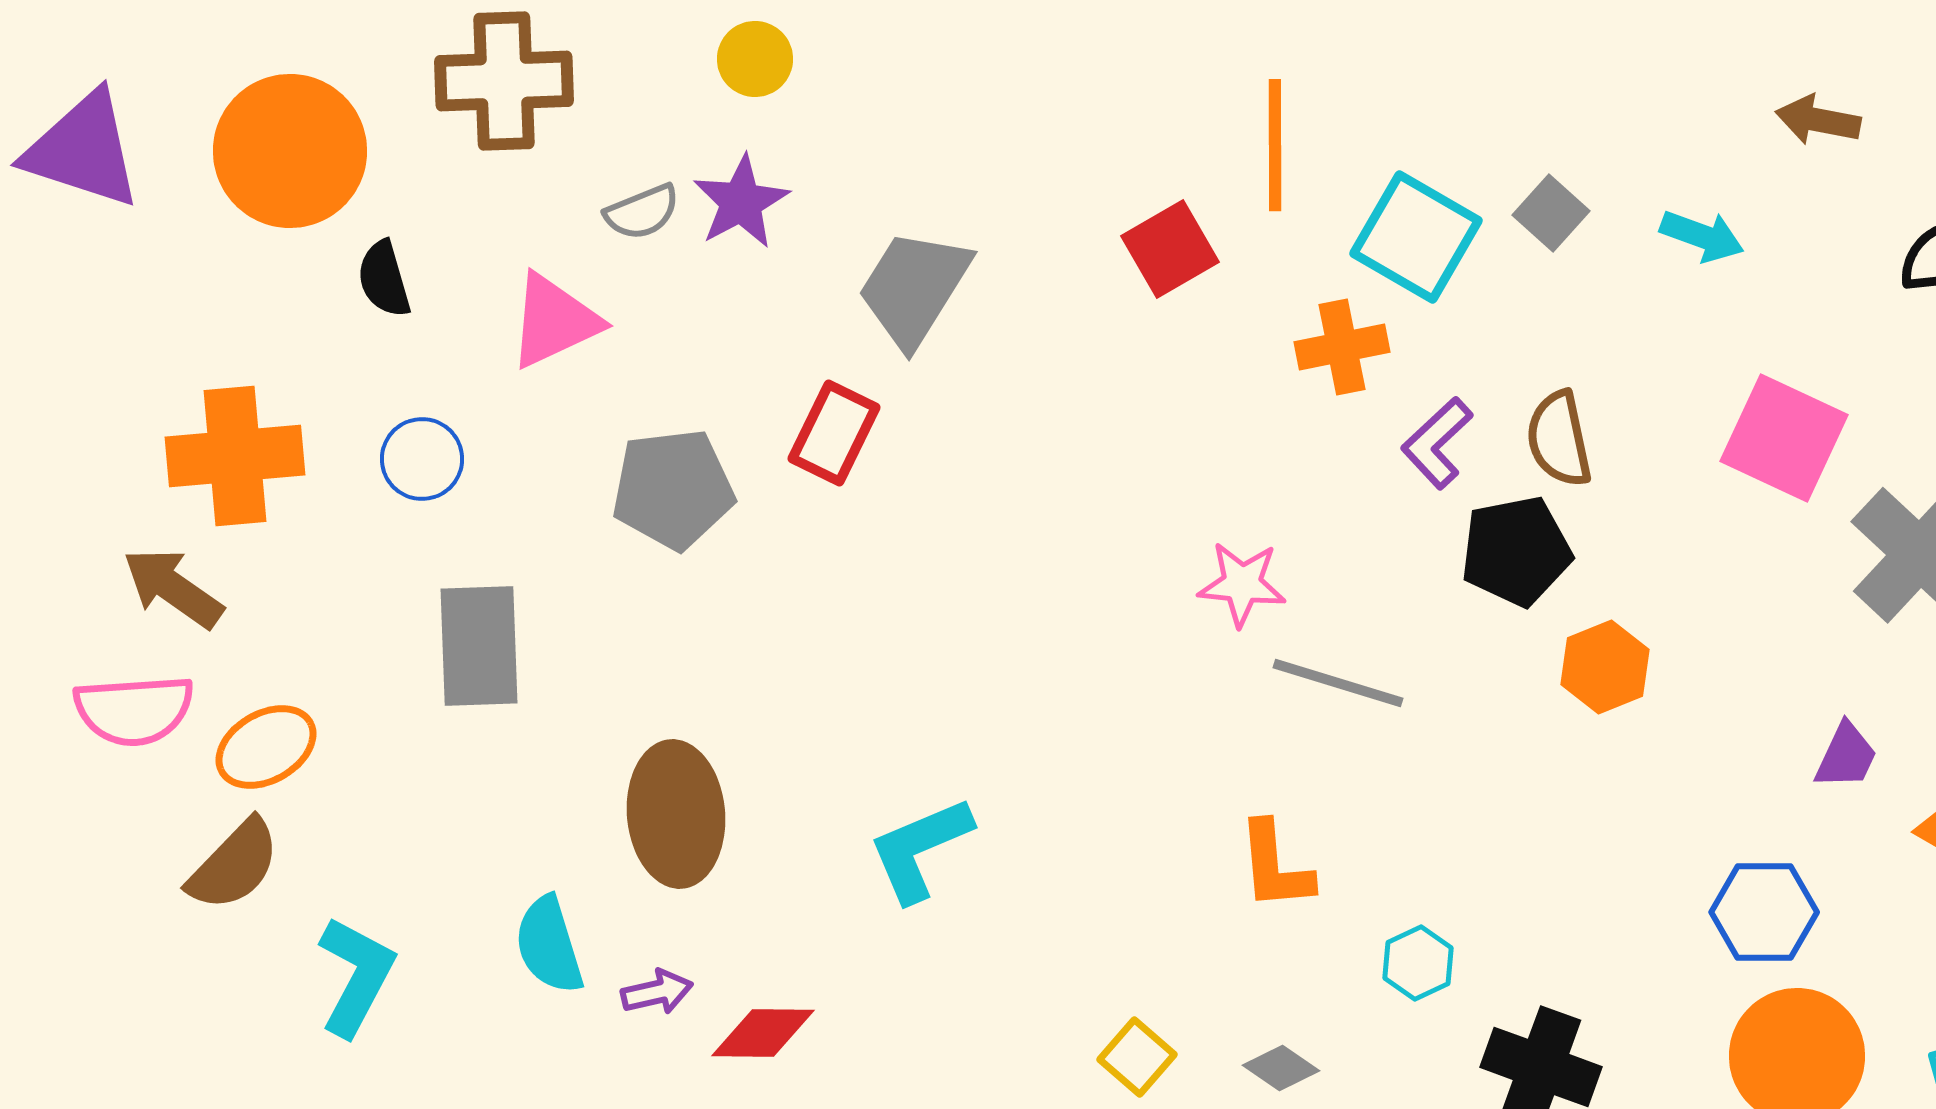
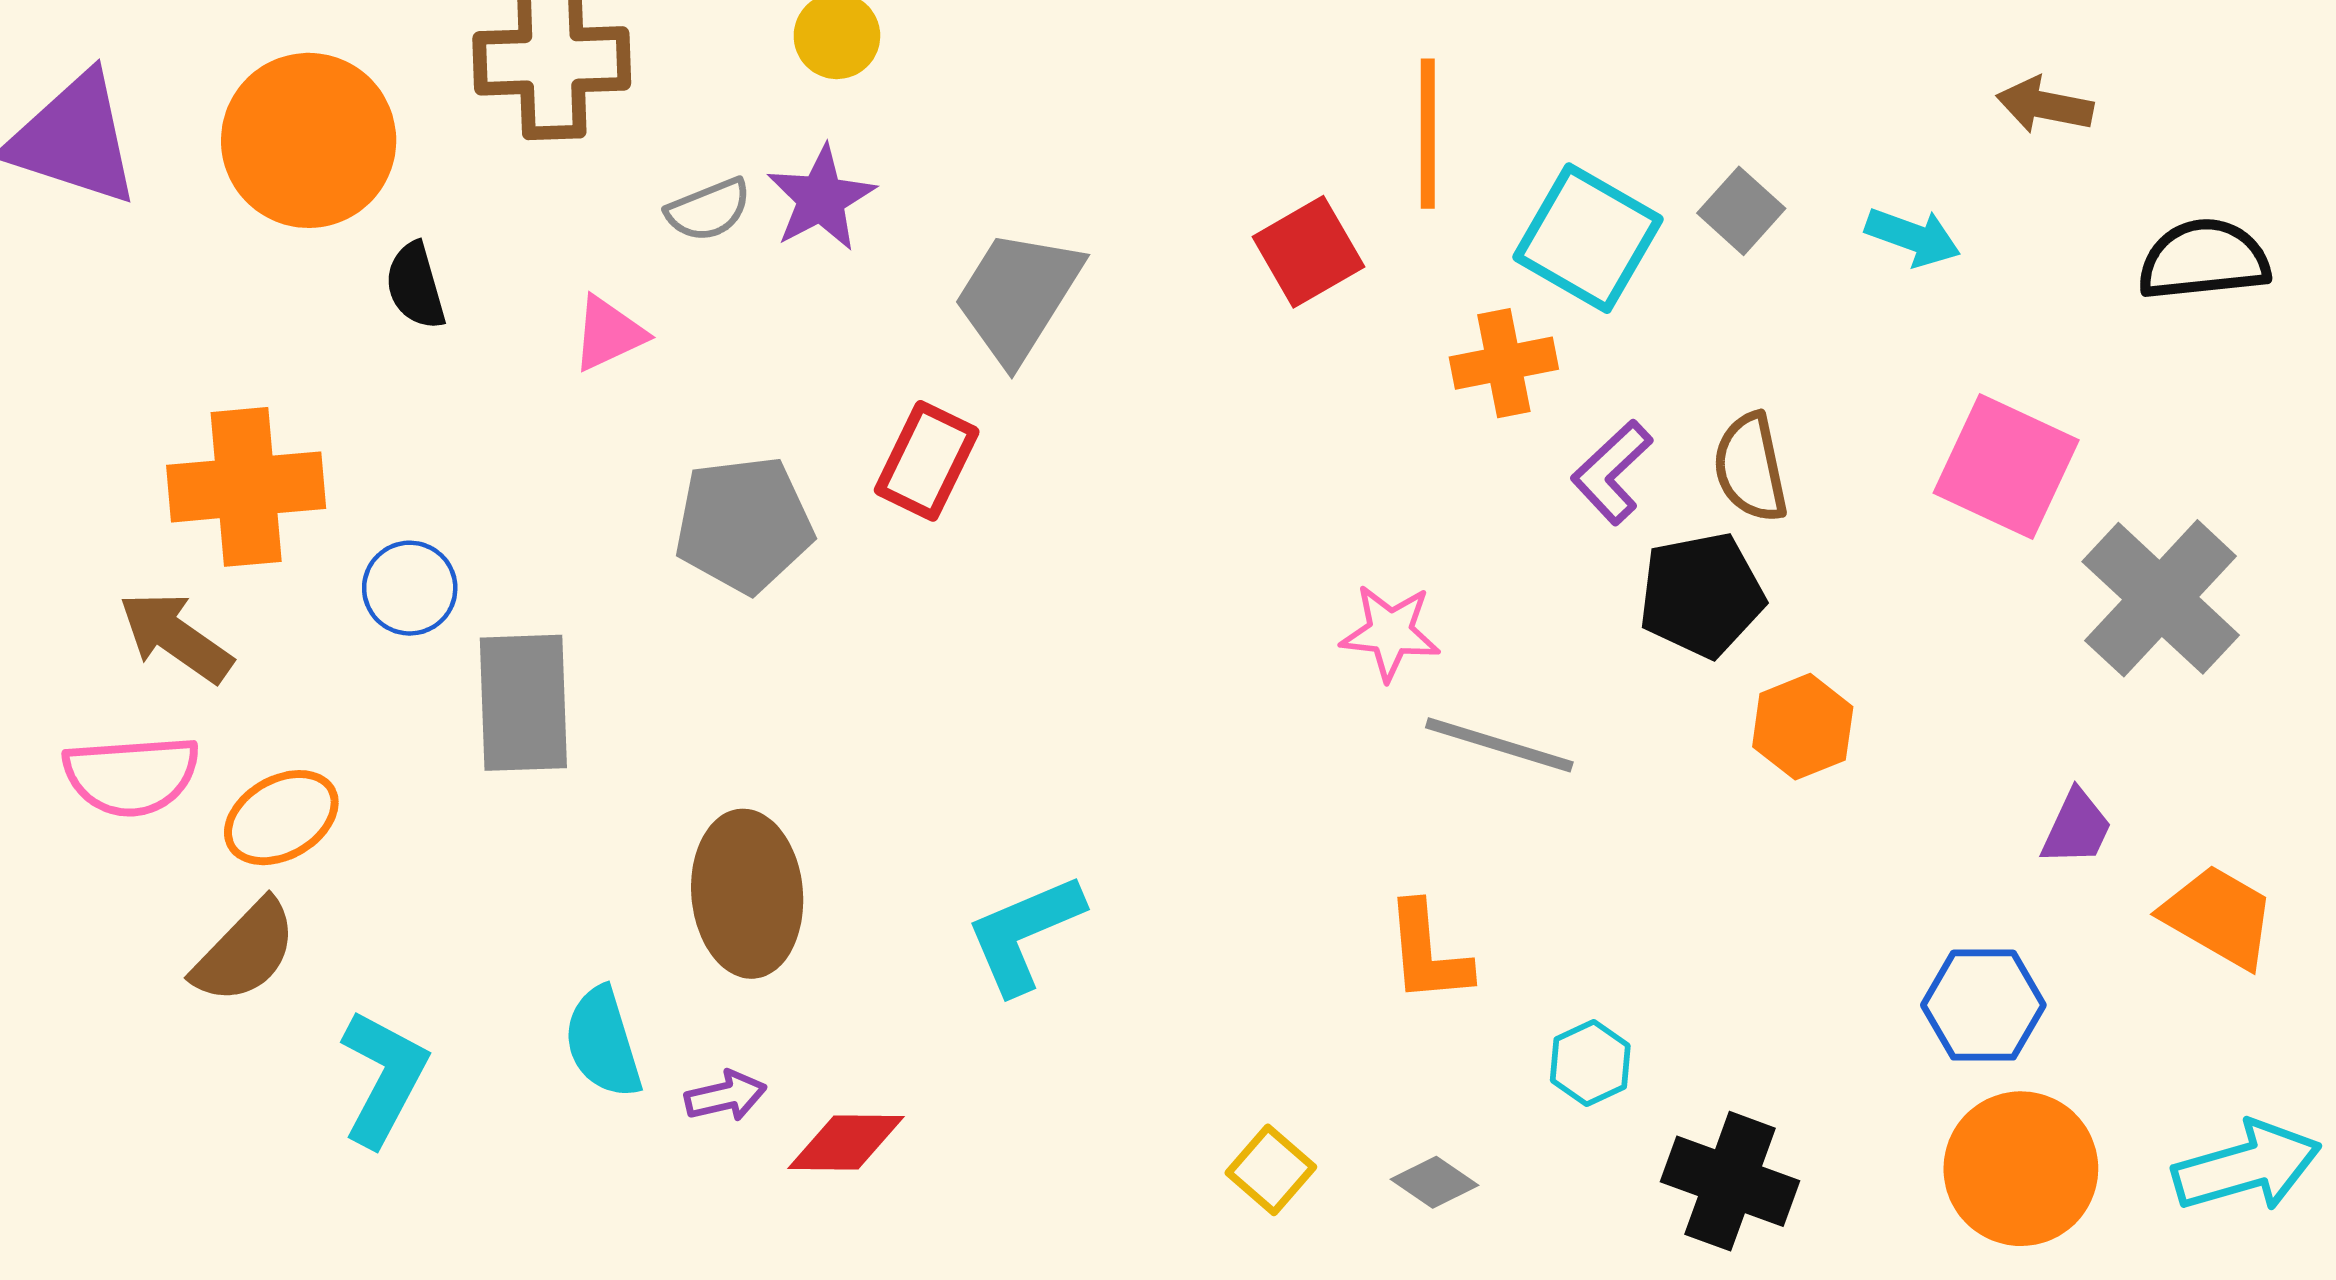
pink triangle: (554, 321) -> (609, 334), size x0.7
blue circle: (422, 459) -> (410, 588), moved

